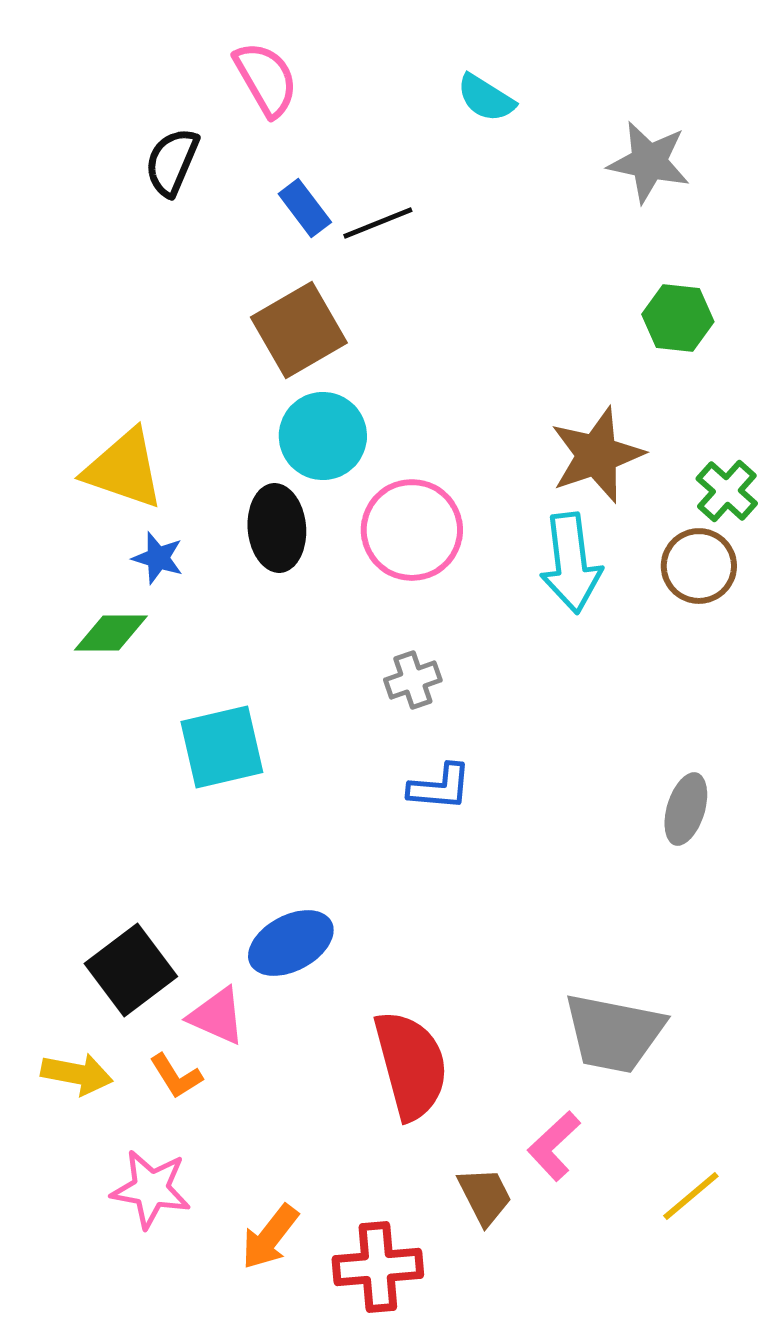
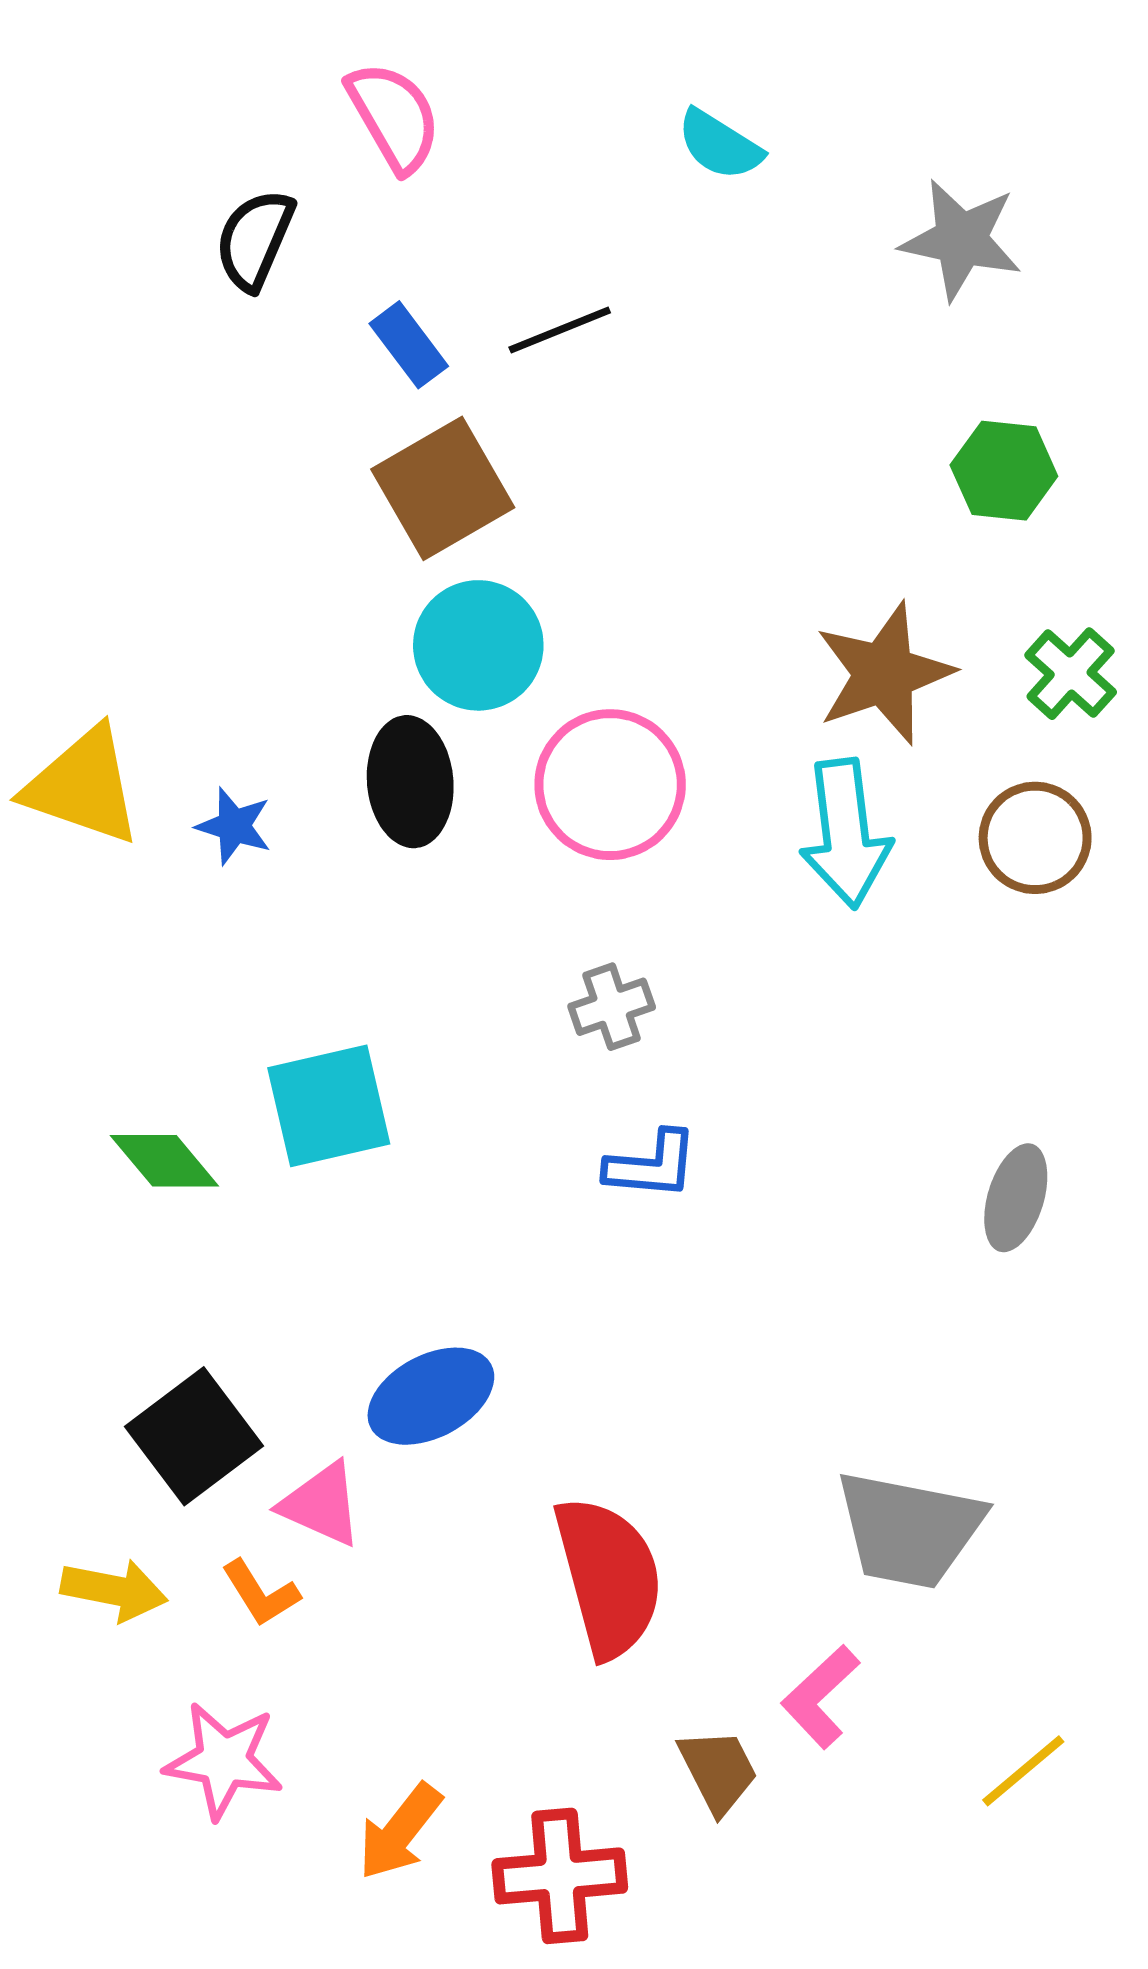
blue rectangle: (305, 208) -> (409, 345), moved
yellow triangle: (124, 469) -> (83, 786), moved
green cross: (727, 491) -> (1071, 674), moved
green diamond: (111, 633) -> (164, 1161), moved, turned 50

